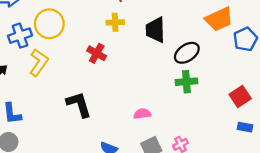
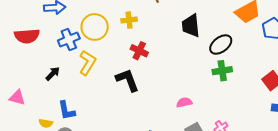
yellow cross: (115, 22) -> (129, 20), moved
black L-shape: (79, 104) -> (127, 80), moved

